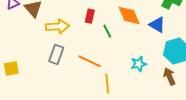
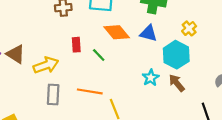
cyan star: (139, 64) -> (151, 78), moved

